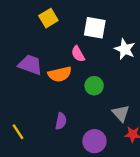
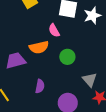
white star: (125, 49) -> (92, 16), moved, turned 30
purple trapezoid: (30, 65) -> (16, 60), moved, turned -35

